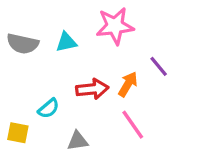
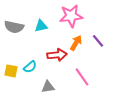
orange arrow: (128, 84) -> (76, 43), moved
yellow square: (18, 133) -> (11, 71), moved

